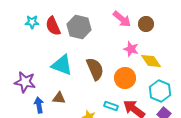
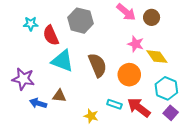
cyan star: (32, 22) -> (31, 24), moved
red semicircle: (53, 26) -> (51, 35), moved
blue arrow: (39, 105) -> (38, 103), turned -63

